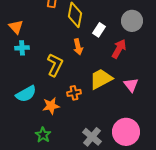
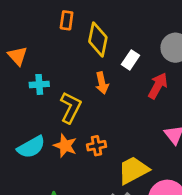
cyan cross: (22, 48) -> (39, 84), moved
yellow trapezoid: (101, 79) -> (133, 170), moved
orange star: (51, 106) -> (65, 146), moved, turned 30

